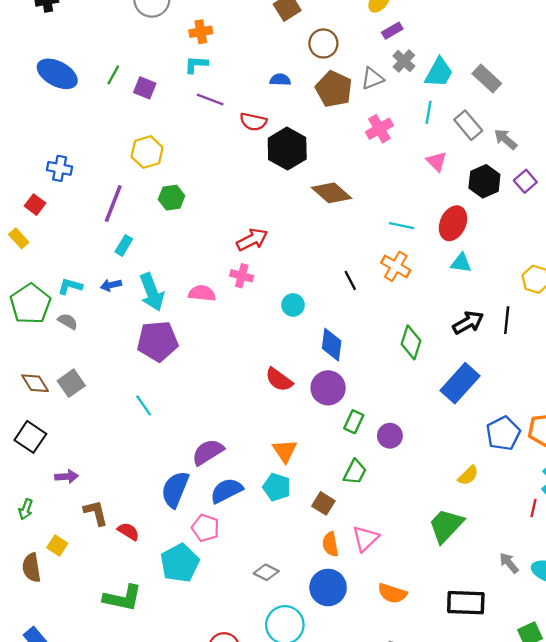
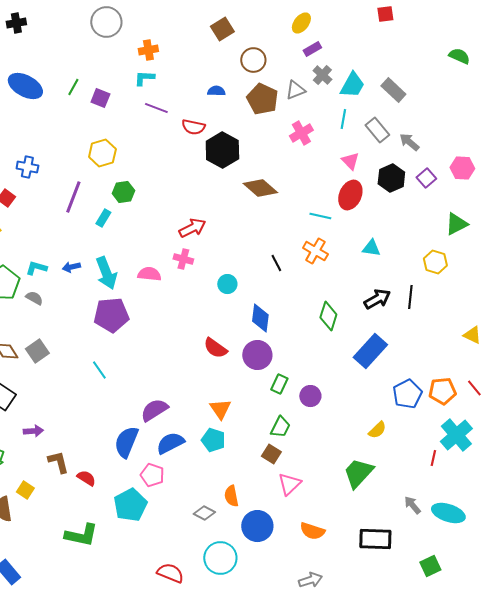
red ellipse: (453, 223) -> (350, 195), moved
cyan rectangle: (124, 245) -> (103, 218), moved
brown square: (323, 503) -> (271, 454), moved
orange semicircle: (330, 544) -> (231, 496), moved

